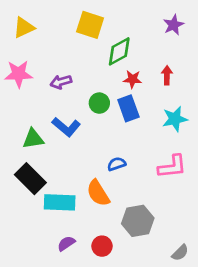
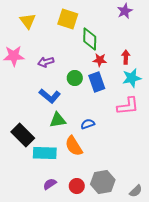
purple star: (174, 25) -> (125, 11), moved
yellow triangle: (24, 28) -> (28, 21), moved, turned -42
green diamond: (119, 51) -> (90, 39), turned -60
cyan star: (175, 119) -> (132, 78), moved
green triangle: (33, 139) -> (58, 120), moved
pink L-shape: (172, 167) -> (128, 106), moved
gray hexagon: (138, 221) -> (103, 182), moved

